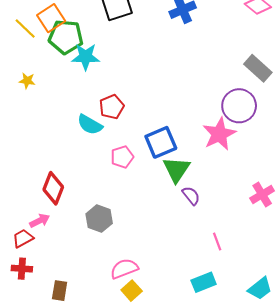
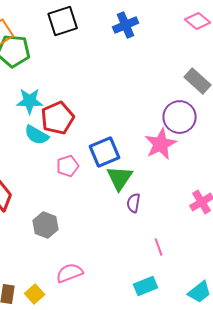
cyan star: (86, 57) -> (30, 101), moved
red pentagon: (112, 107) -> (58, 118), size x1.4
purple semicircle: (191, 196) -> (134, 203), turned -132
yellow square: (132, 291) -> (35, 294), moved

